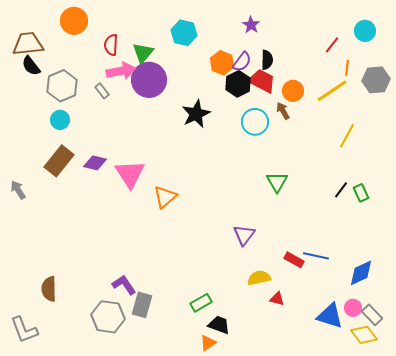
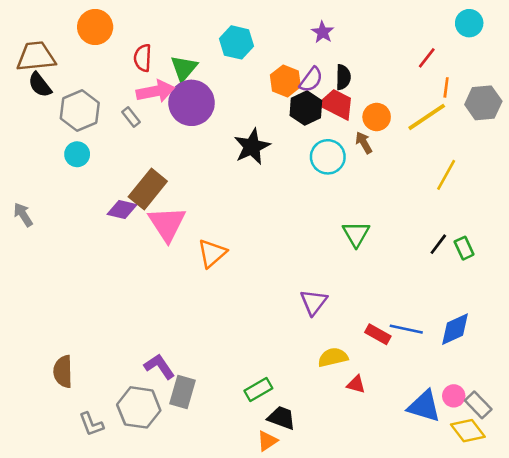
cyan circle: (365, 31) -> (469, 23), moved
brown rectangle: (59, 161) -> (148, 189), moved
gray arrow: (18, 190) -> (23, 215), moved
blue diamond: (361, 273) -> (455, 329), moved
gray L-shape: (24, 330) -> (91, 424), moved, size x0.7

